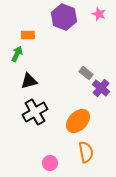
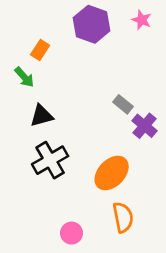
orange rectangle: (28, 35) -> (40, 50), turned -56
green arrow: (17, 54) -> (24, 77), turned 112

